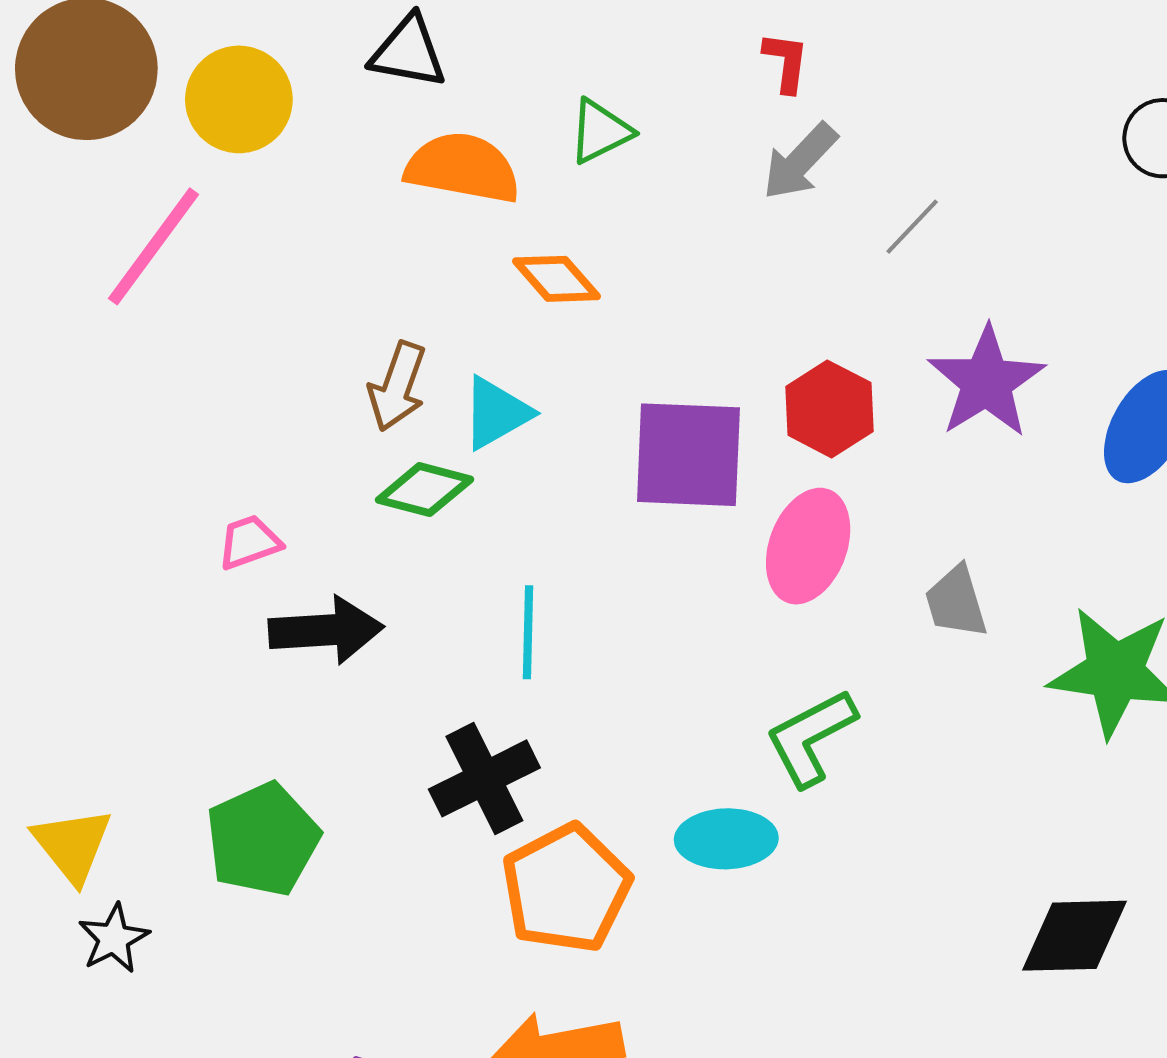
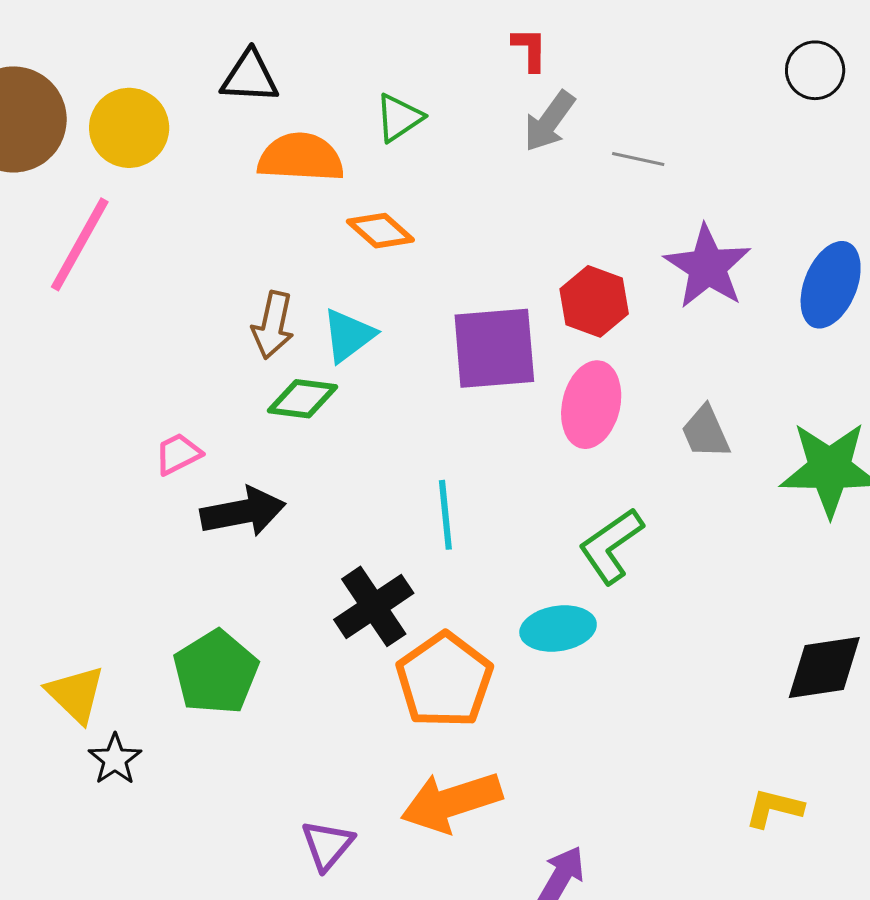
gray line: (912, 227) -> (638, 159), turned 66
cyan line: (528, 632) -> (445, 515), moved

